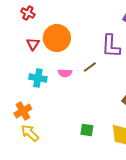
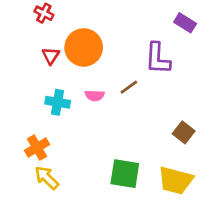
green square: (87, 130) -> (125, 174), size x1.6

